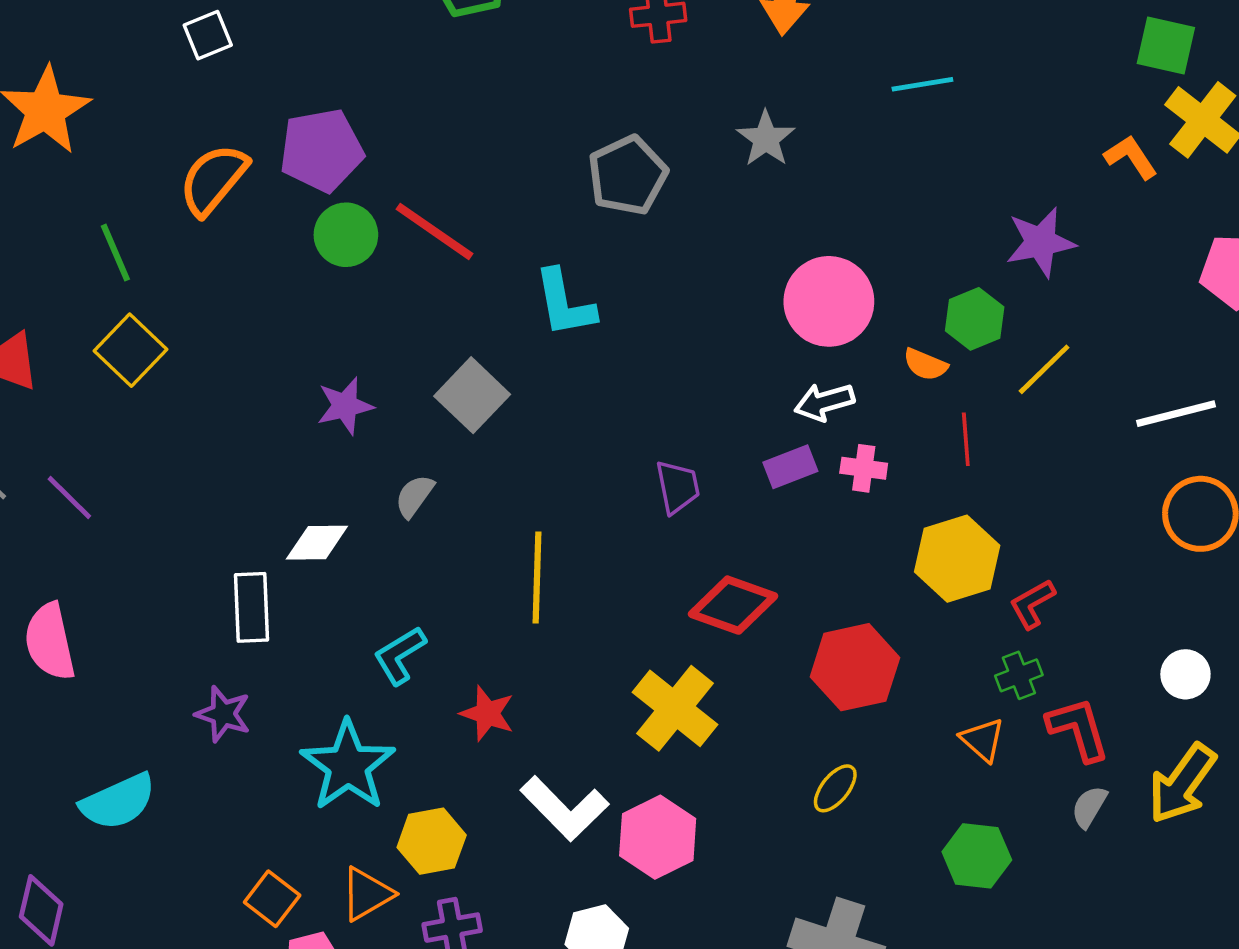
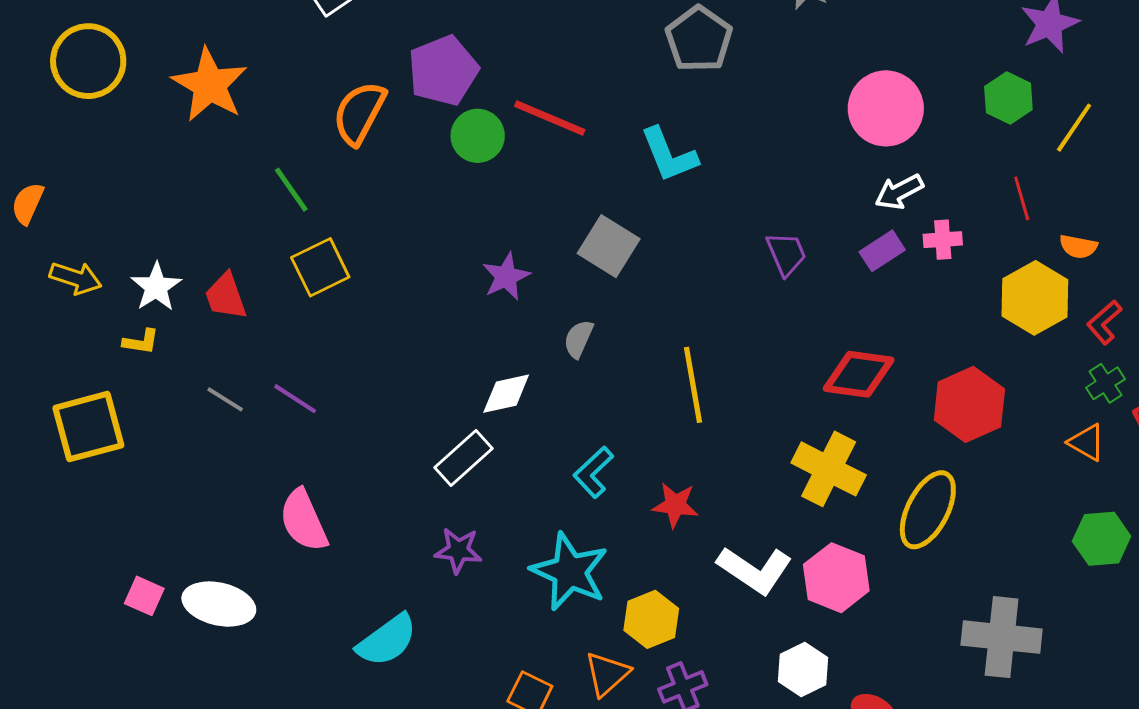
yellow square: (131, 350) -> (320, 267), turned 32
orange semicircle: (925, 364) -> (1078, 247), moved
purple trapezoid: (678, 487) -> (786, 254), moved
white rectangle: (252, 607) -> (464, 458), turned 62
yellow ellipse: (835, 788) -> (928, 510), moved, size x1.8

